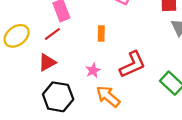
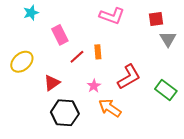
red line: (52, 34) -> (77, 57), moved

